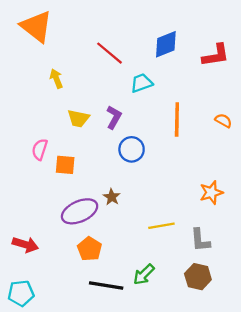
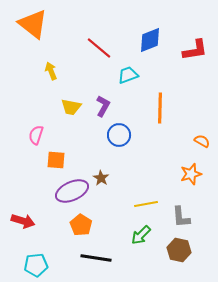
orange semicircle: (223, 121) -> (202, 141), moved
orange square: (65, 165) -> (56, 160), moved
green arrow: (144, 274) -> (141, 235), moved
cyan pentagon: (21, 293) -> (36, 265), moved

